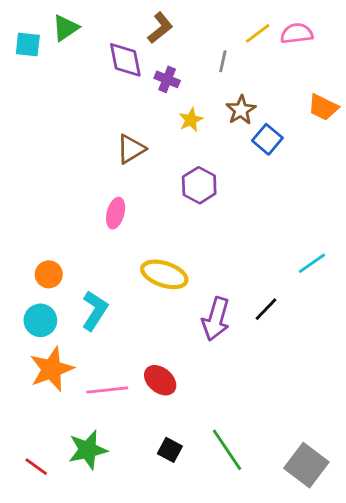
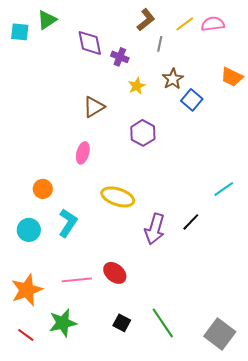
brown L-shape: (160, 28) -> (146, 20), moved
orange circle: (49, 274) -> (43, 189), moved
orange star: (52, 369) -> (27, 290), moved

